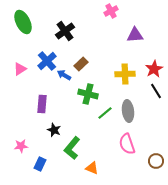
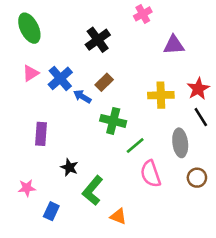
black cross: (65, 31) -> (98, 40), moved
pink triangle: (20, 69) -> (31, 73), moved
purple rectangle: (42, 104) -> (41, 134), moved
gray ellipse: (128, 111) -> (180, 143), moved
pink semicircle: (127, 144) -> (151, 174), moved
brown circle: (156, 161) -> (197, 178), moved

